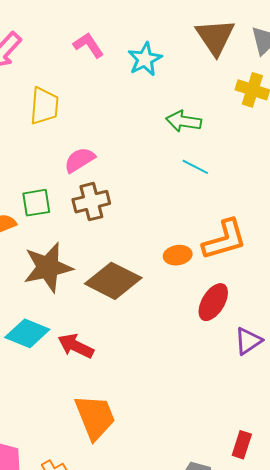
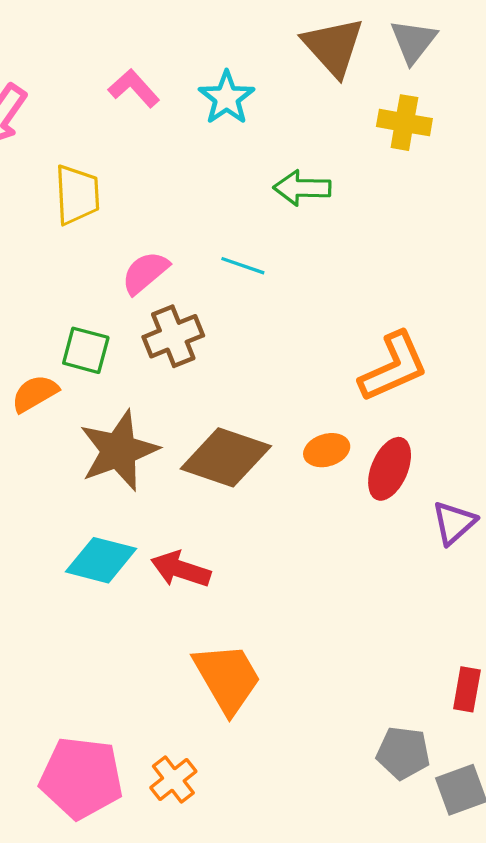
cyan line: (195, 167) -> (243, 266), moved
green square: (36, 203) -> (86, 350), turned 32
orange ellipse: (178, 255) -> (327, 450), moved

